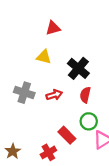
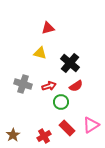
red semicircle: (85, 95) -> (76, 86), turned -136
green circle: (89, 121) -> (61, 102), moved
red rectangle: (67, 135) -> (67, 128), moved

